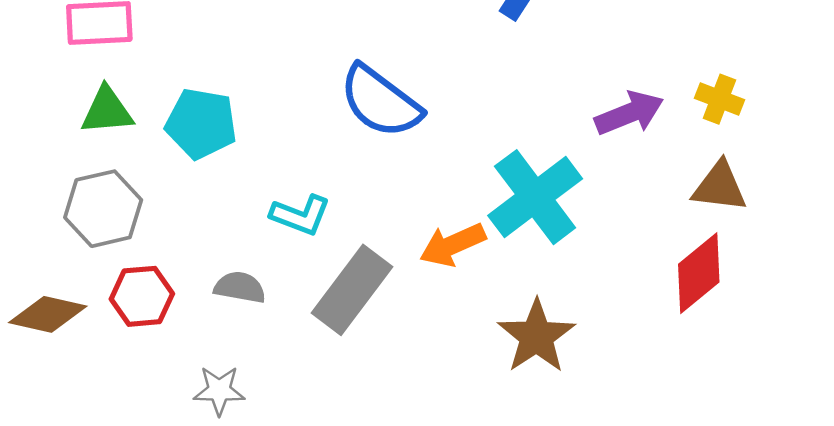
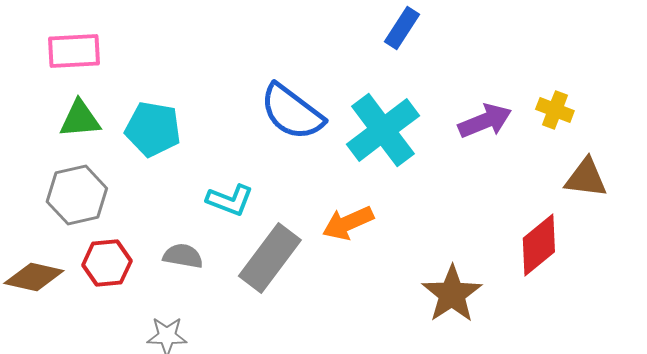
brown triangle: (719, 187) -> (586, 178), moved
cyan cross: (535, 197) -> (383, 130), moved
brown star: (536, 336) -> (452, 294), moved

